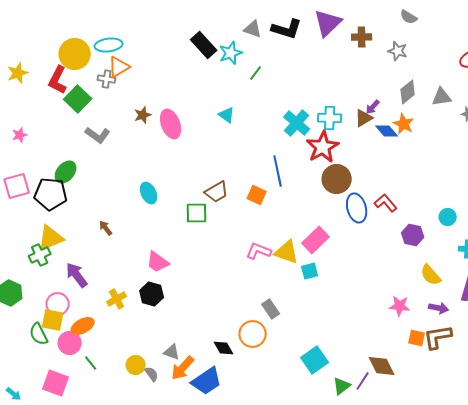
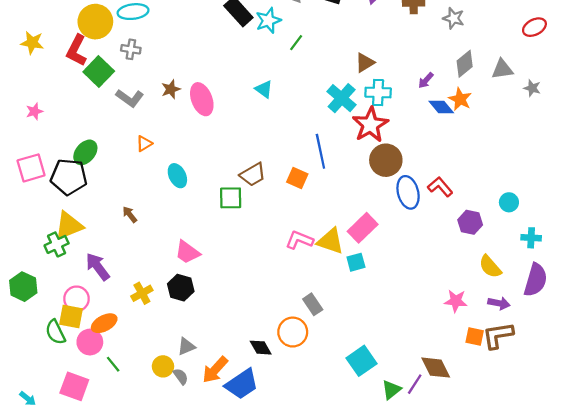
orange triangle: (119, 67) -> (144, 144), moved, size x0.7
yellow star: (18, 73) -> (32, 43), turned 30
brown triangle: (364, 118) -> (365, 63), moved
gray L-shape: (98, 135) -> (130, 98), moved
gray triangle: (172, 352) -> (186, 346), moved, turned -42

